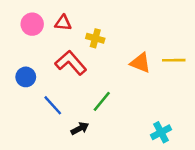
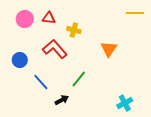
yellow line: (174, 60) -> (135, 13), moved
orange triangle: (140, 63) -> (109, 49), turned 42

